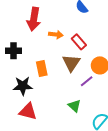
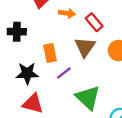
purple line: (87, 81) -> (64, 73), moved
green triangle: (75, 106) -> (88, 98), size x1.6

